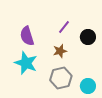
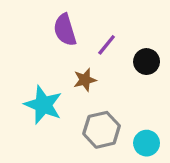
purple semicircle: (27, 36) -> (65, 30), moved
brown star: (60, 51) -> (85, 80), moved

